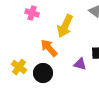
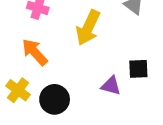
orange arrow: (49, 48) -> (35, 52), moved

